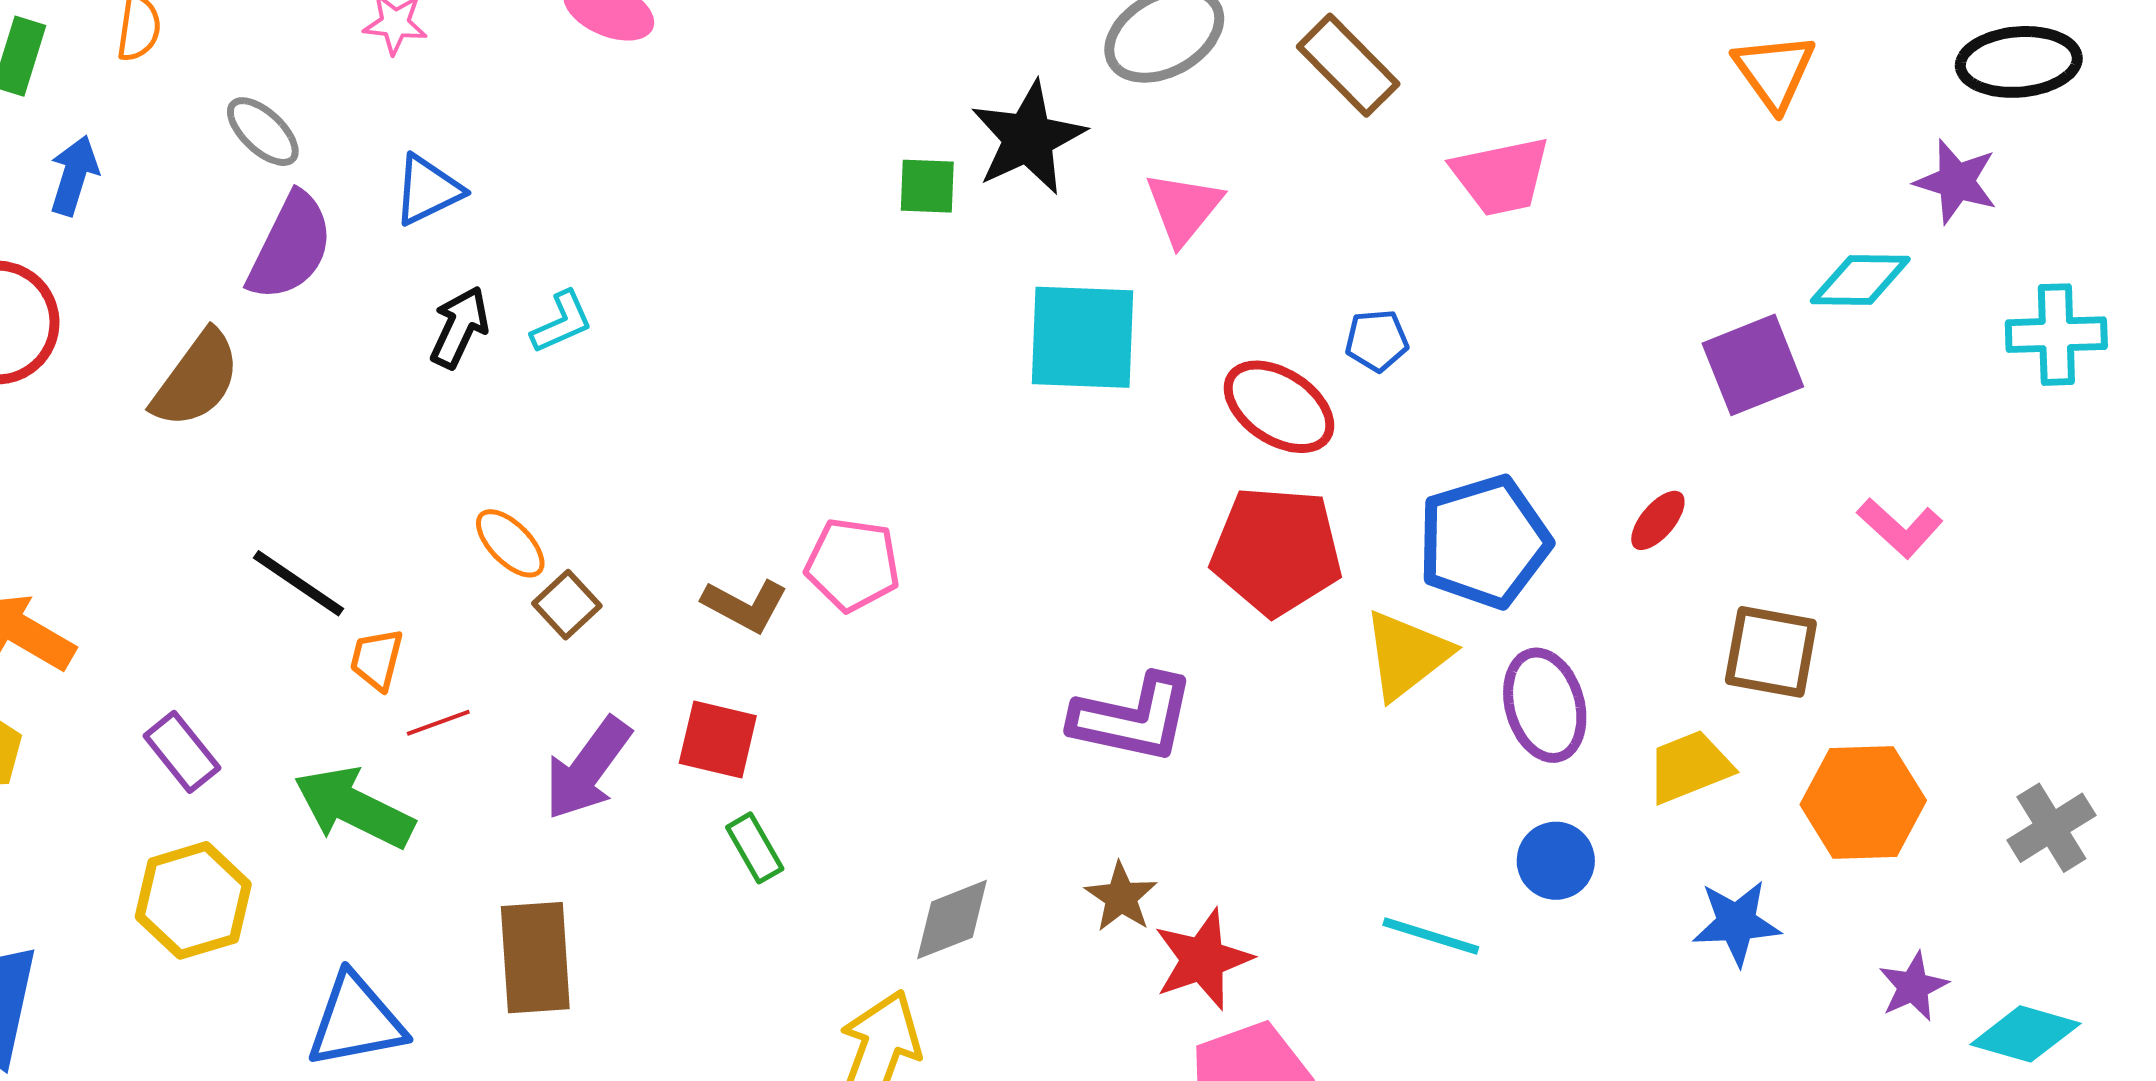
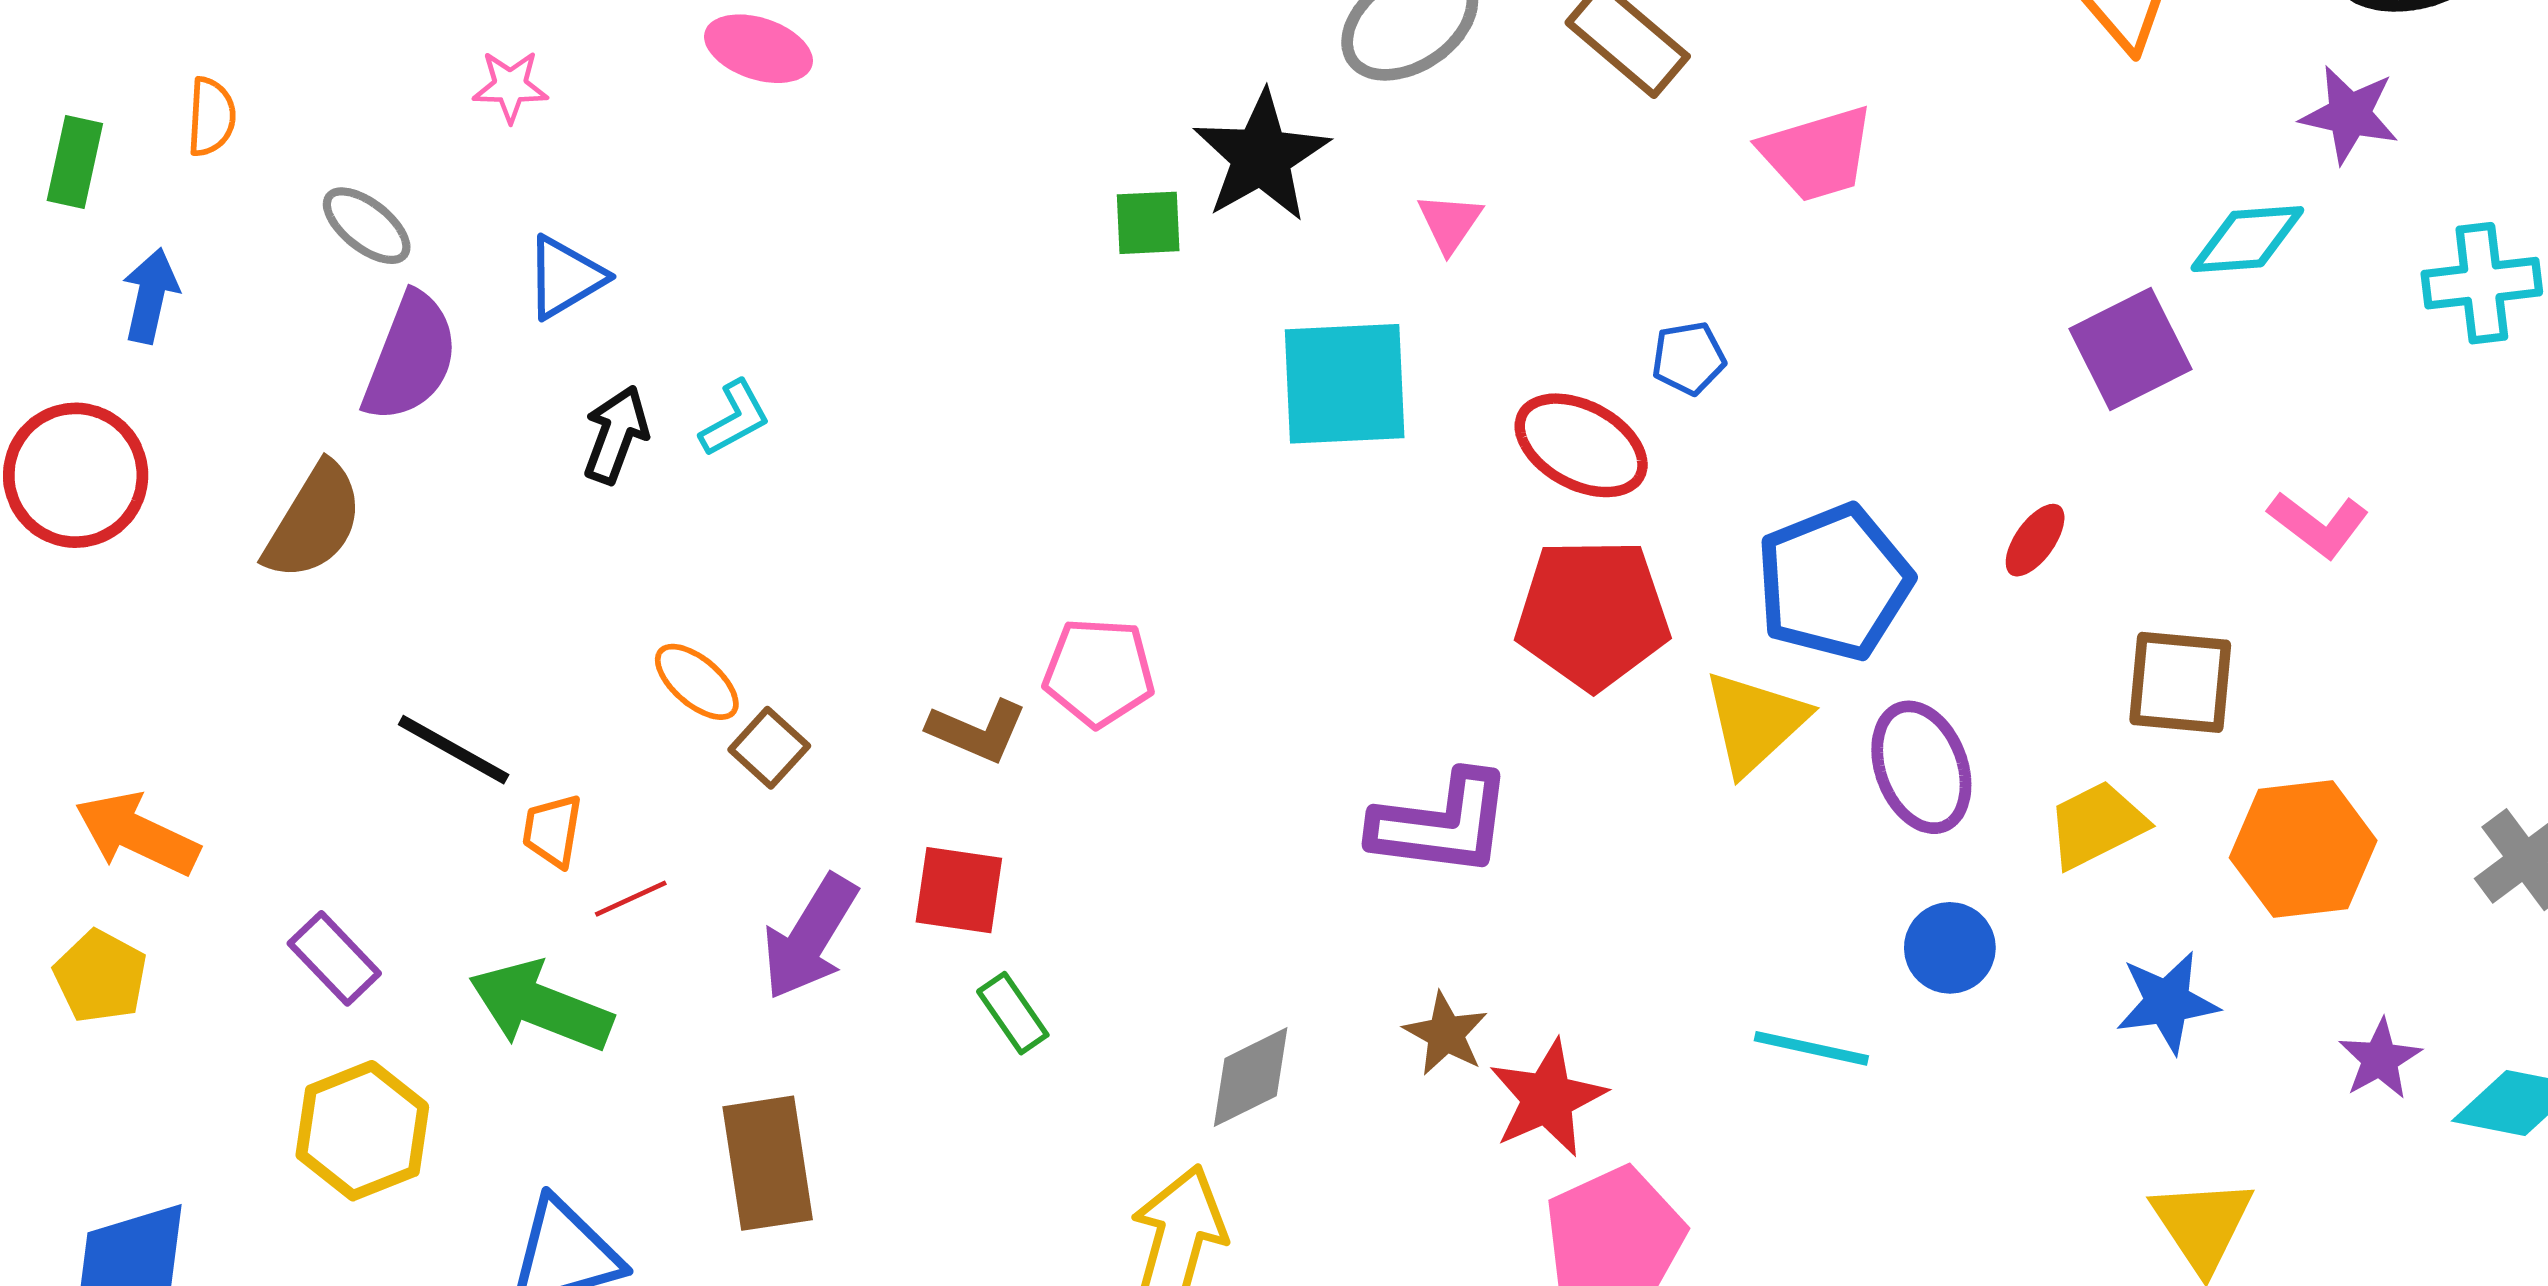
pink triangle: (1184, 208) -> (1450, 223), size x0.7

